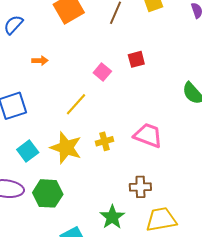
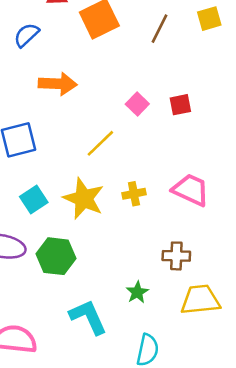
red square: (136, 59) -> (180, 105), moved
orange arrow: (40, 61) -> (58, 84), size x1.8
green star: (112, 217) -> (137, 292), size x0.7

